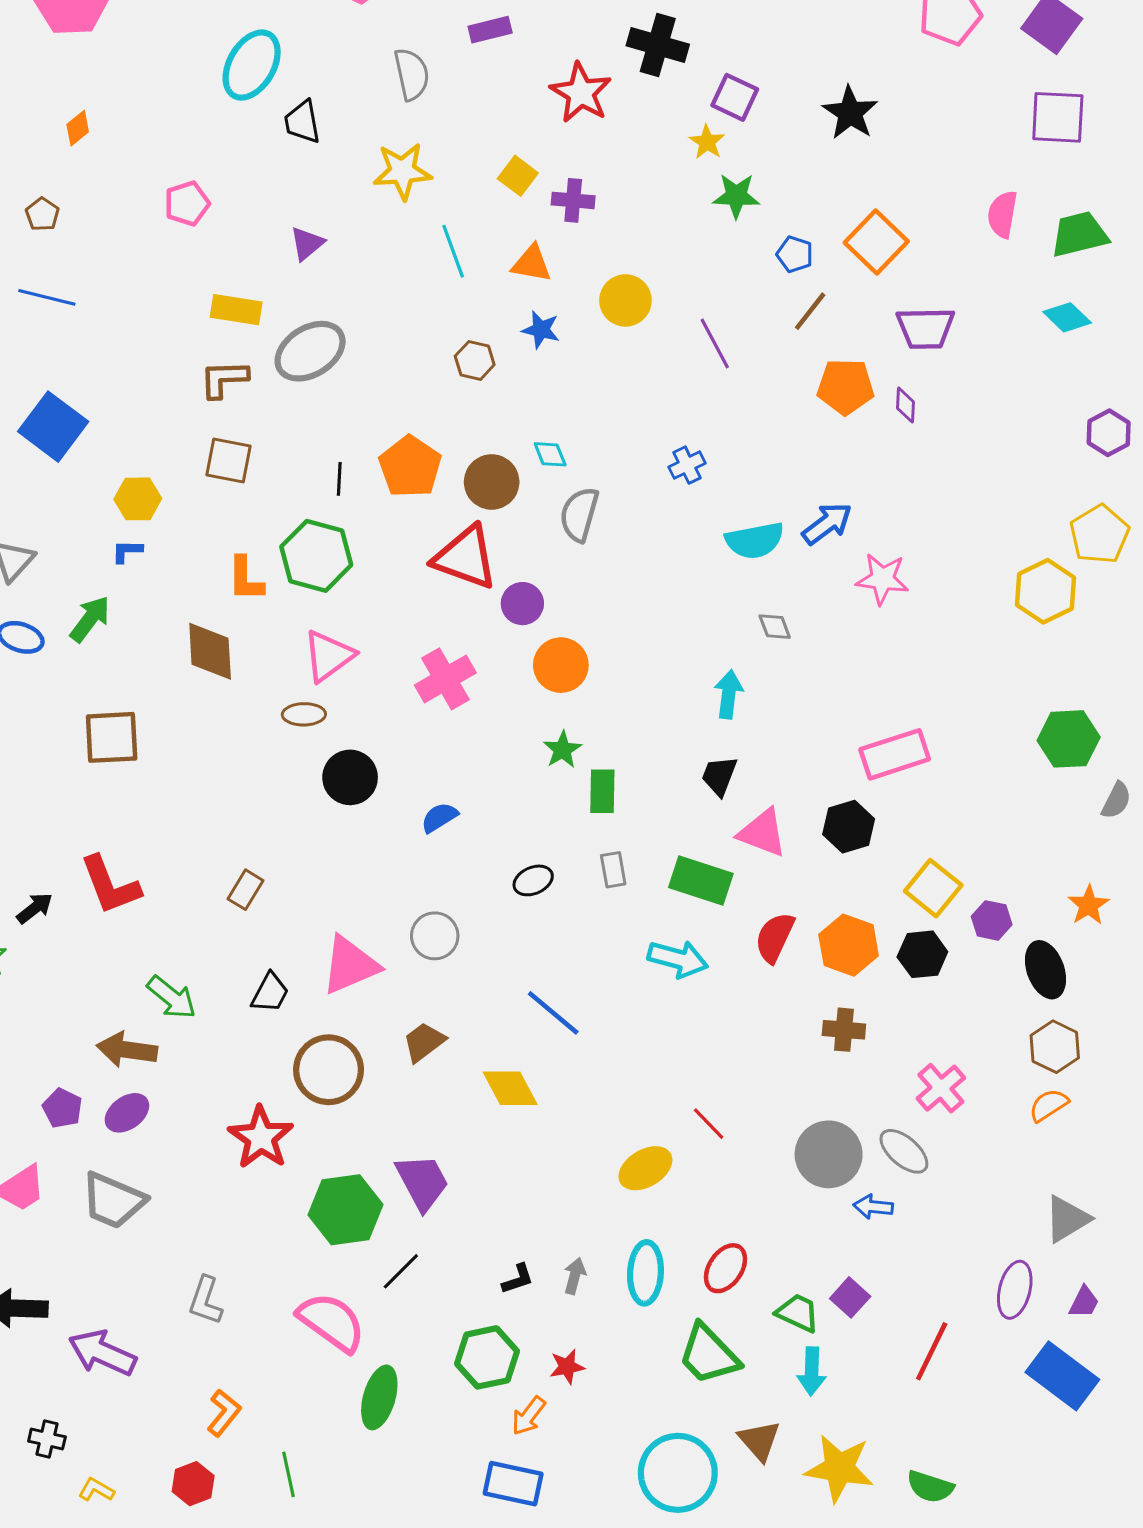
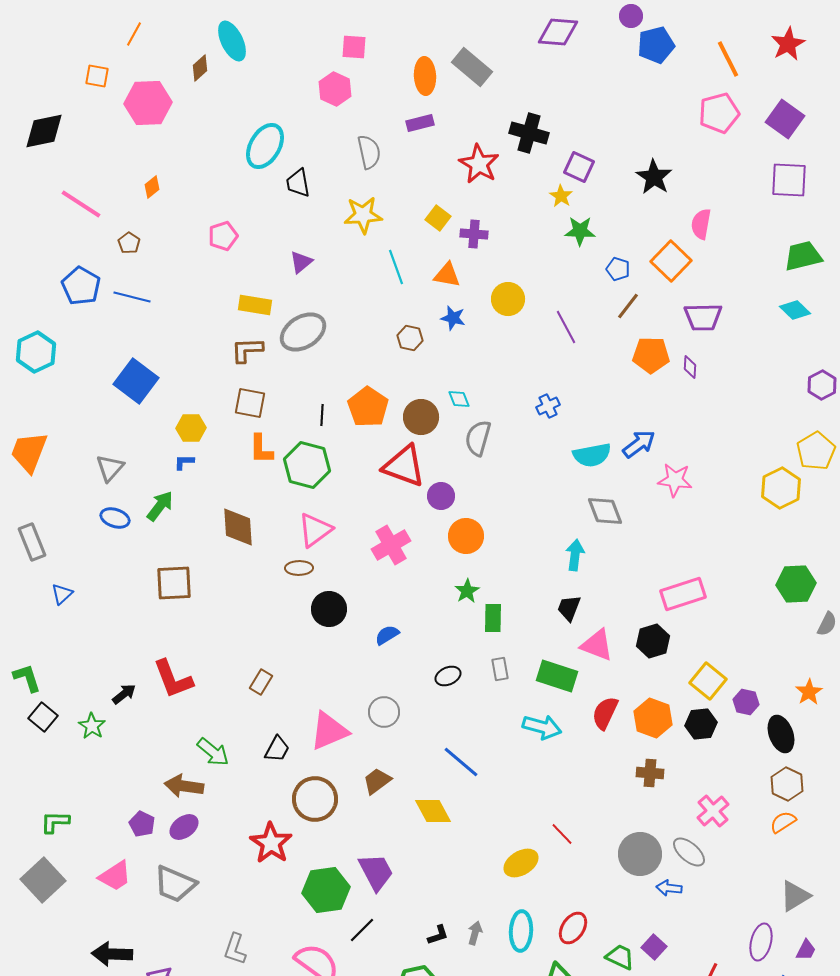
pink semicircle: (1002, 214) -> (701, 224), moved
orange L-shape: (245, 579) -> (261, 449), moved
gray diamond: (775, 627) -> (605, 511), size x1.6

